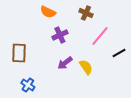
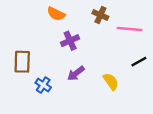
pink line: (100, 36) -> (130, 29), moved, turned 55
yellow semicircle: (86, 67) -> (111, 82), moved
blue cross: (28, 85) -> (43, 85), moved

